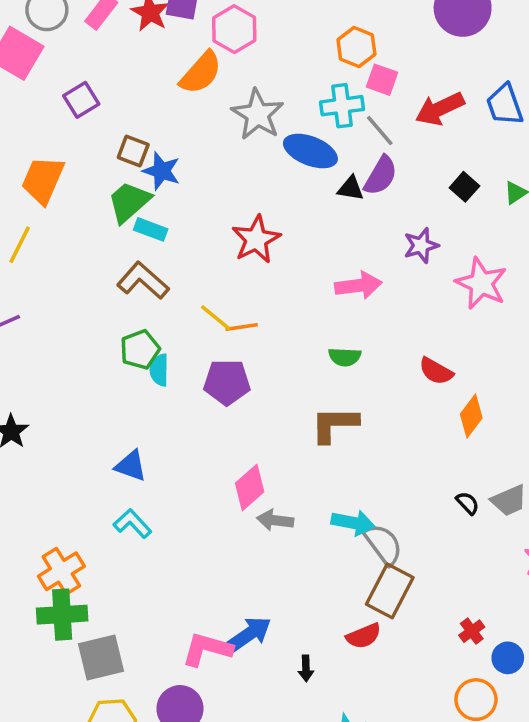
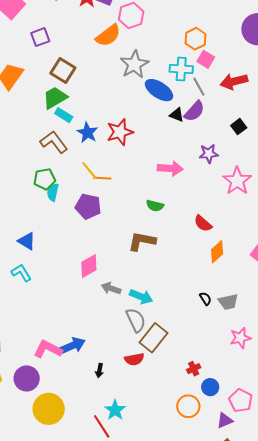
brown square: (133, 151) -> (63, 71), size x1.4
blue star: (162, 171) -> (87, 133), moved
gray arrow: (275, 520) -> (111, 288), moved
gray semicircle: (383, 544) -> (136, 320), moved

